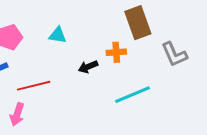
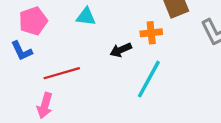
cyan line: (132, 95) -> (149, 79), moved, turned -36

